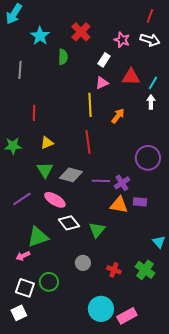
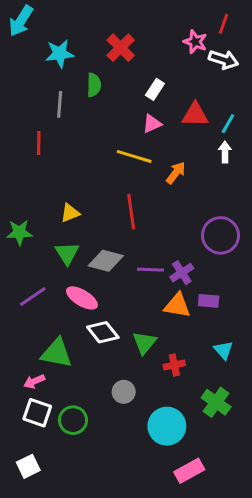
cyan star: (40, 36) -> (60, 54), turned 30
pink star: (122, 40) -> (195, 42), moved
gray line: (20, 70) -> (60, 104), moved
yellow line: (90, 105) -> (134, 156), turned -70
red line: (34, 113) -> (39, 143), moved
green star: (13, 146) -> (19, 232), moved
green triangle: (38, 237) -> (57, 353), turned 30
cyan triangle: (159, 242) -> (223, 350), moved
red cross: (114, 270) -> (174, 365), moved, turned -32
white square: (25, 288) -> (37, 413), moved
cyan circle: (101, 309) -> (167, 426), moved

